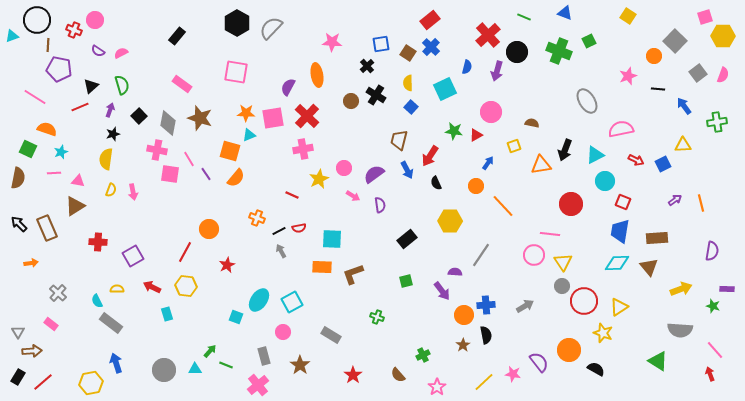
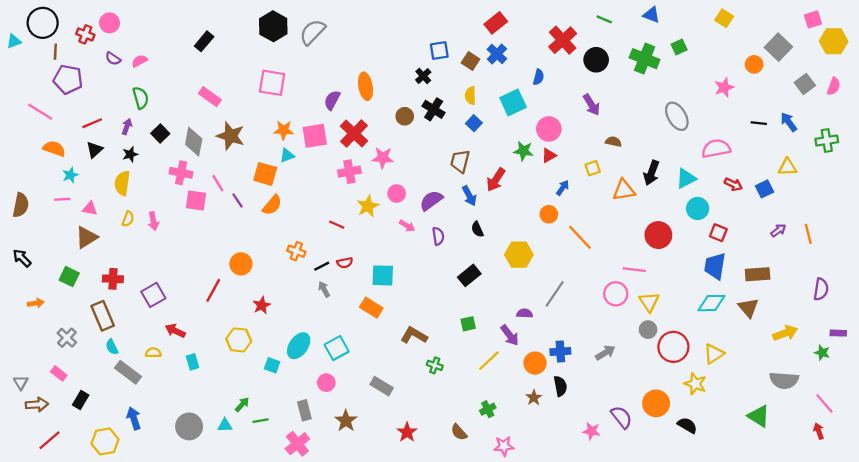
pink star: (332, 42) -> (383, 158), moved
purple arrow: (497, 71) -> (592, 105), moved, turned -48
black triangle: (91, 86) -> (95, 150), moved
black line: (658, 89) -> (759, 123), moved
pink circle: (491, 112) -> (549, 129), moved
green square: (28, 149) -> (69, 277), moved
black semicircle: (436, 183) -> (477, 229), moved
brown rectangle: (47, 228) -> (103, 316), moved
orange rectangle: (322, 267) -> (371, 308), turned 30
brown L-shape: (353, 274) -> (414, 335), moved, turned 50
yellow hexagon: (186, 286) -> (239, 340), moved
yellow semicircle: (117, 289) -> (153, 353), moved
green line: (226, 365) -> (261, 421), turned -32
black rectangle: (18, 377) -> (81, 400), moved
yellow line: (484, 382) -> (489, 361), moved
pink star: (437, 387) -> (504, 446), turned 30

